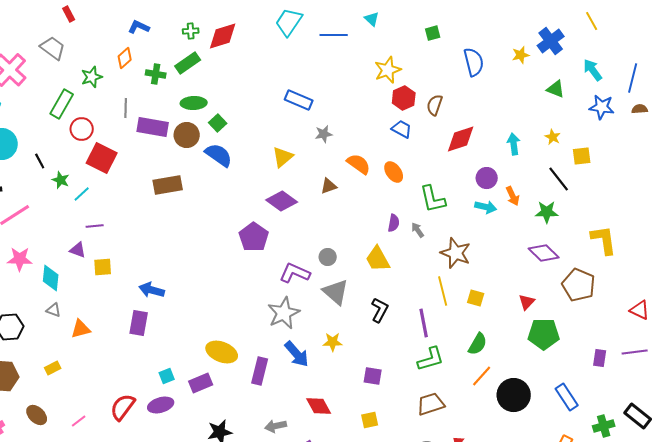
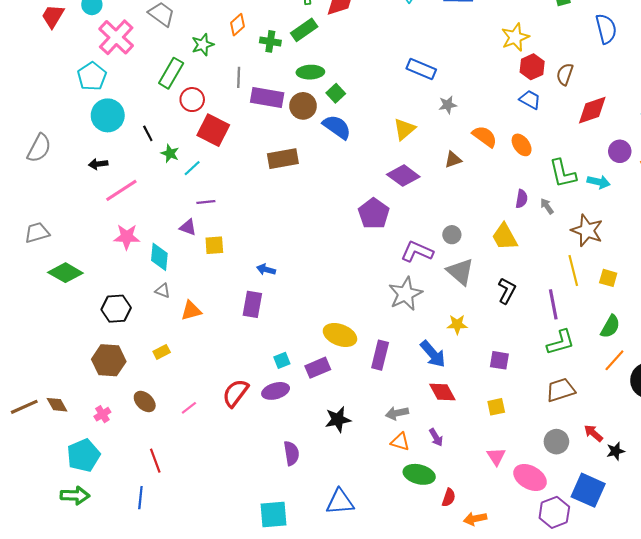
cyan arrow: (486, 207) -> (599, 182), moved
blue arrow: (152, 290) -> (266, 270), size x0.7
blue arrow: (297, 354) -> (433, 354), moved

